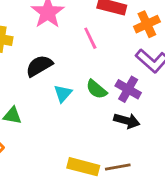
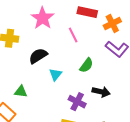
green semicircle: (96, 89) -> (86, 65), moved, turned -91
purple cross: (128, 89) -> (77, 102), moved

